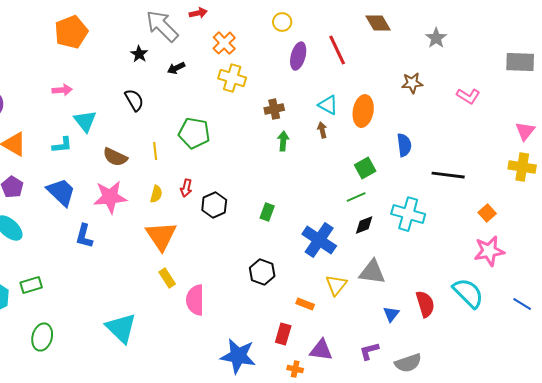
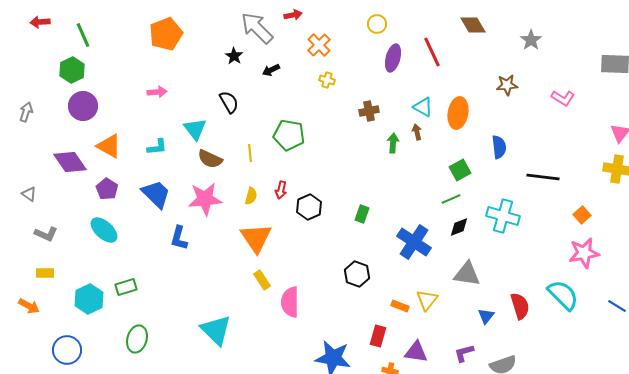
yellow cross: (232, 78) -> (327, 80), size x0.6
cyan triangle: (85, 121) -> (195, 129), moved
green arrow: (283, 141) -> (393, 143), moved
yellow triangle: (336, 285) -> (427, 300), moved

